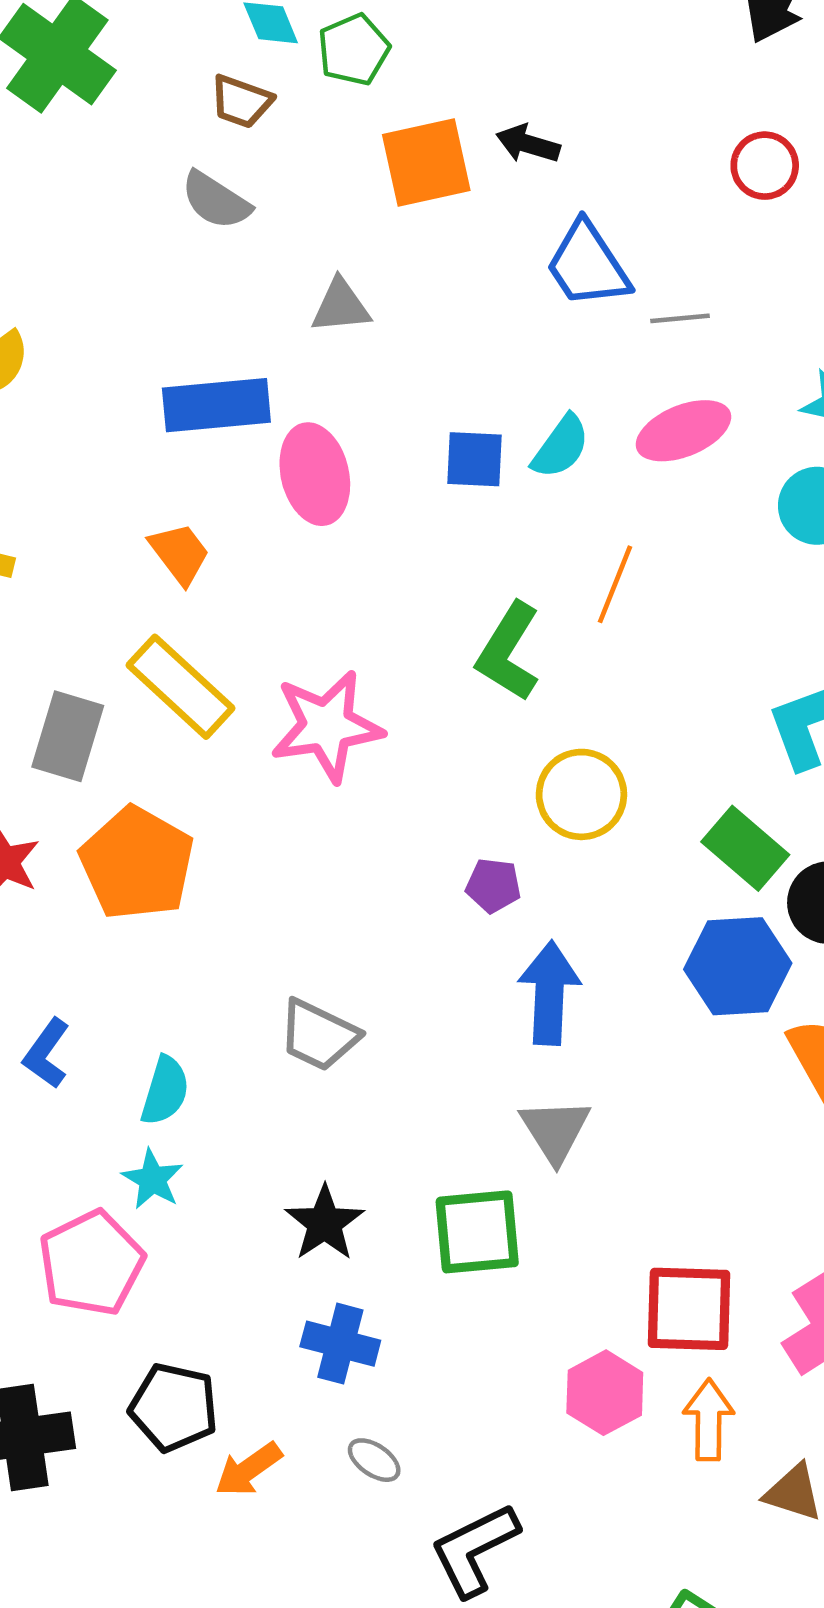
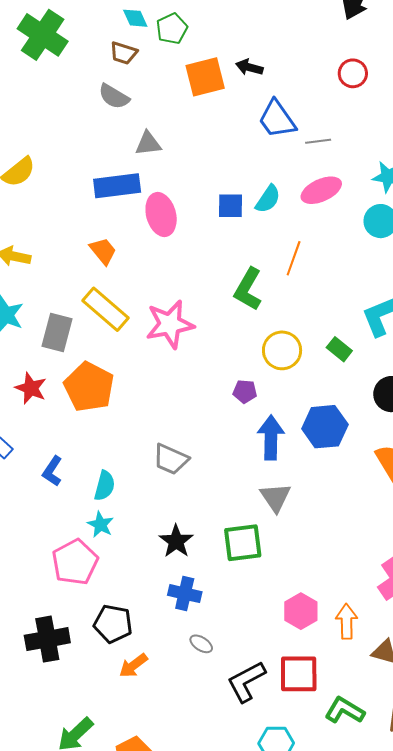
gray triangle: (341, 306) -> (148, 144), moved
green rectangle: (745, 848) -> (339, 349), moved, size x0.7
blue hexagon: (738, 966) -> (325, 427), moved
red square: (689, 1309) -> (299, 674), moved
orange arrow: (248, 1469) -> (133, 666), moved

